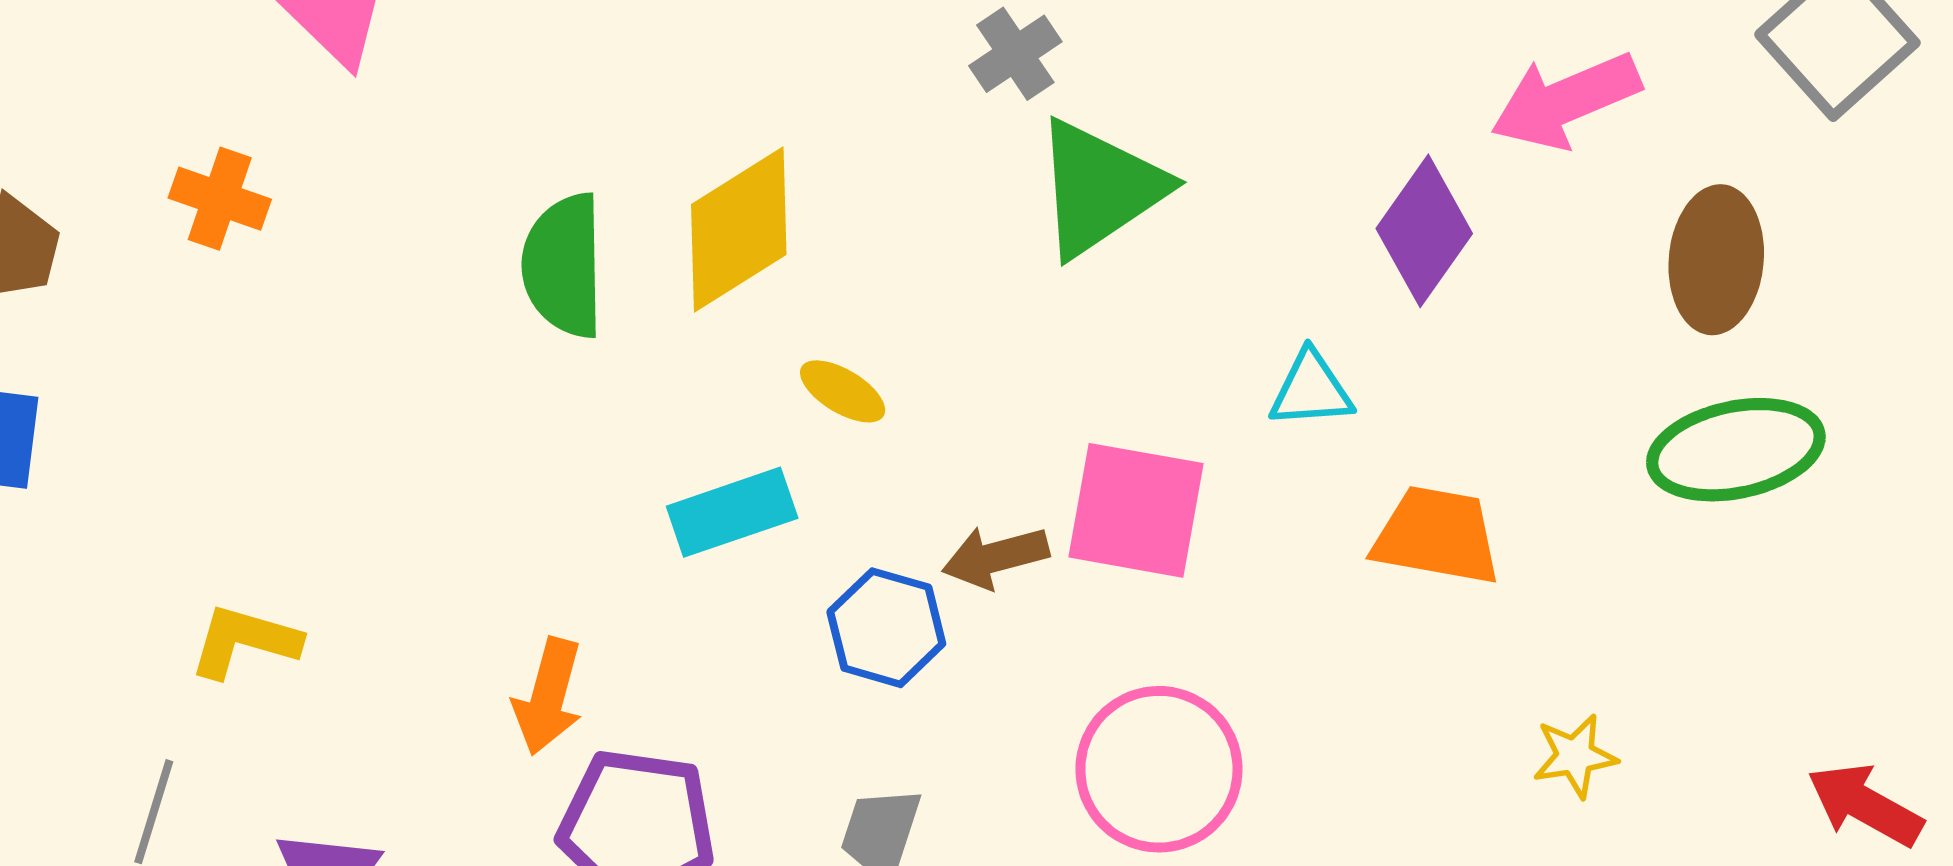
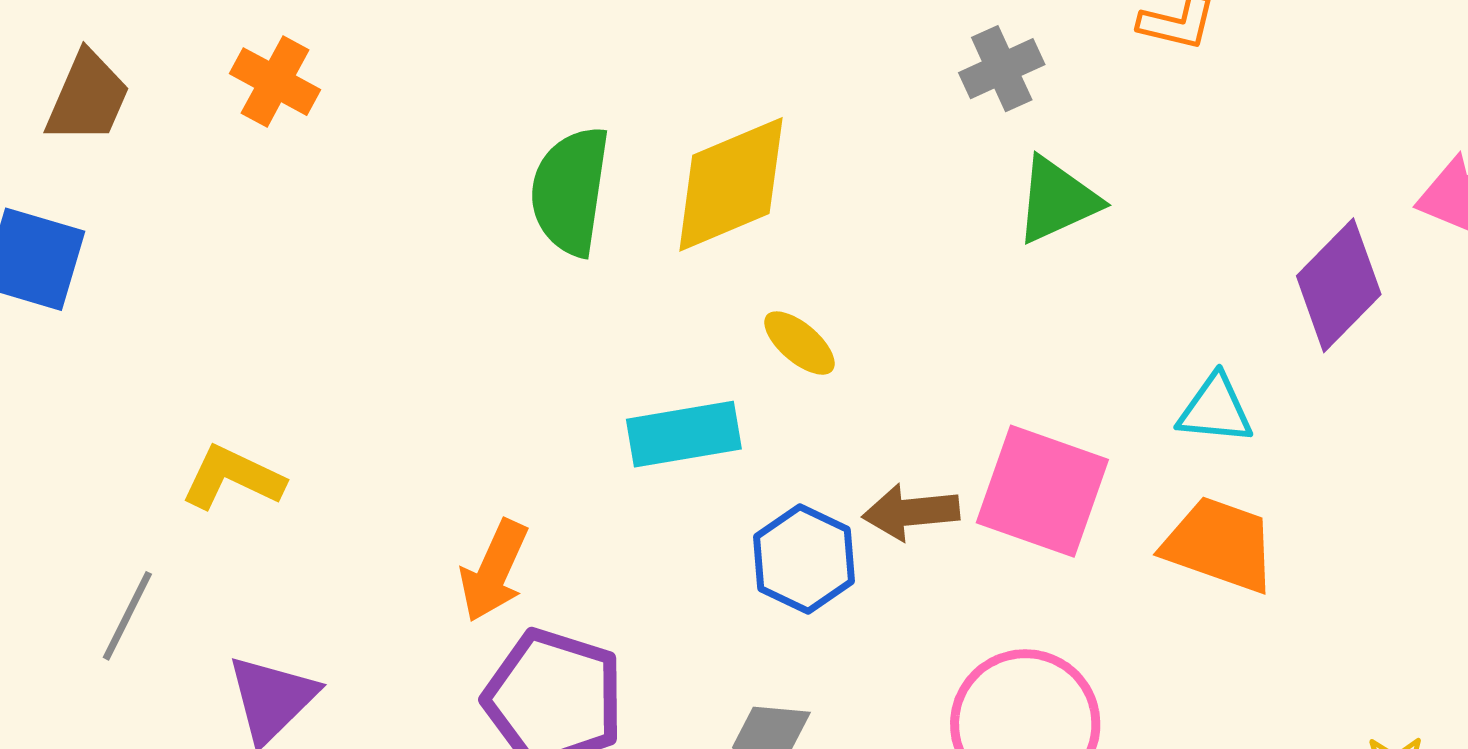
green triangle: (1100, 188) -> (1057, 200), size x0.7
orange trapezoid: (1437, 536) -> (1220, 545), moved

